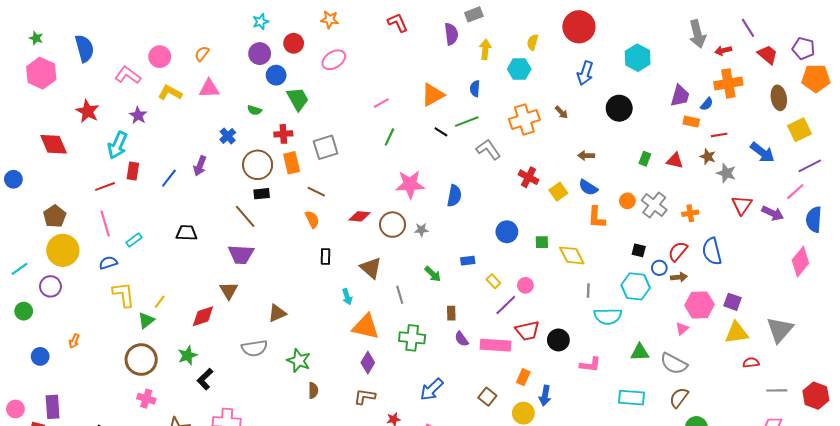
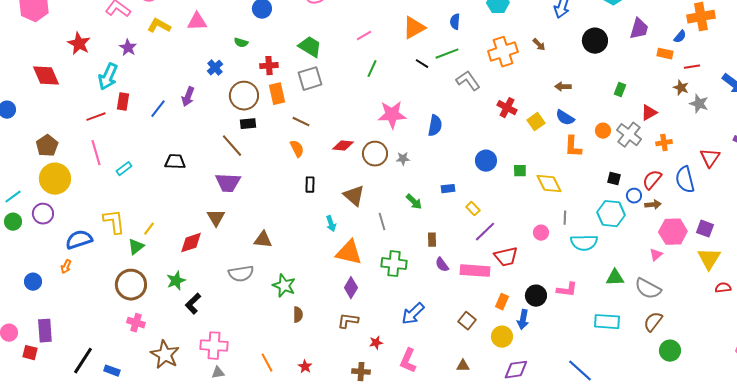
purple trapezoid: (680, 96) -> (639, 29), moved
green trapezoid: (298, 99) -> (310, 47), moved, turned -30
red triangle: (675, 161) -> (649, 113), moved, turned -42
red triangle: (742, 205) -> (710, 158), moved
blue semicircle: (108, 263) -> (79, 240), moved, size x1.5
pink circle: (525, 285) -> (541, 233), moved
green circle: (24, 311) -> (13, 222), moved
brown triangle: (277, 313) -> (263, 240), turned 30
yellow triangle: (737, 333) -> (709, 259), turned -50
black circle: (558, 340) -> (536, 296), moved

